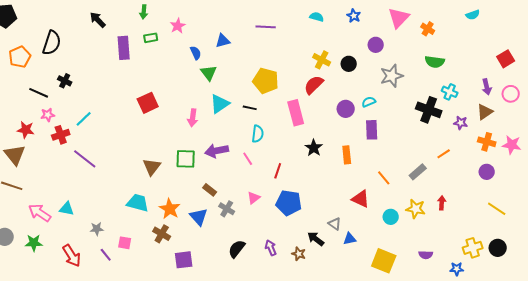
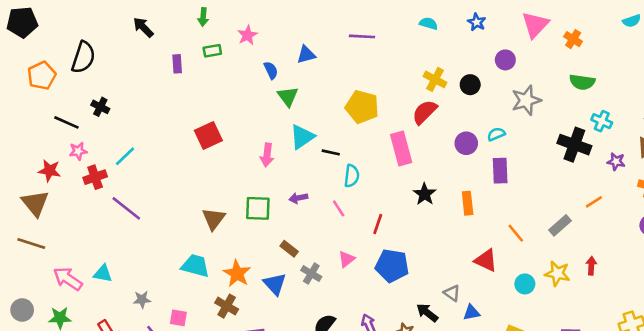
purple rectangle: (124, 48) -> (177, 64), size x0.6
black line: (250, 108) -> (331, 152), moved
purple arrow: (217, 151) -> (298, 198), size x0.6

